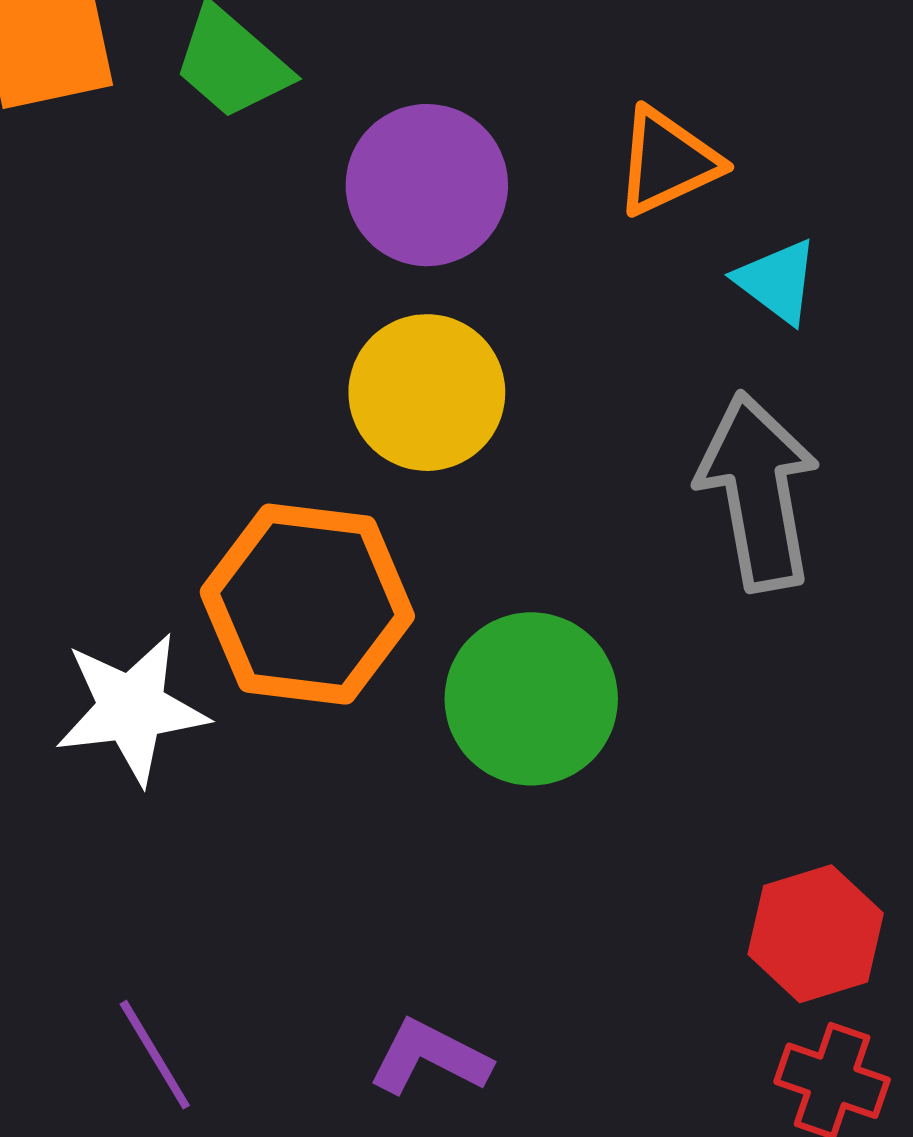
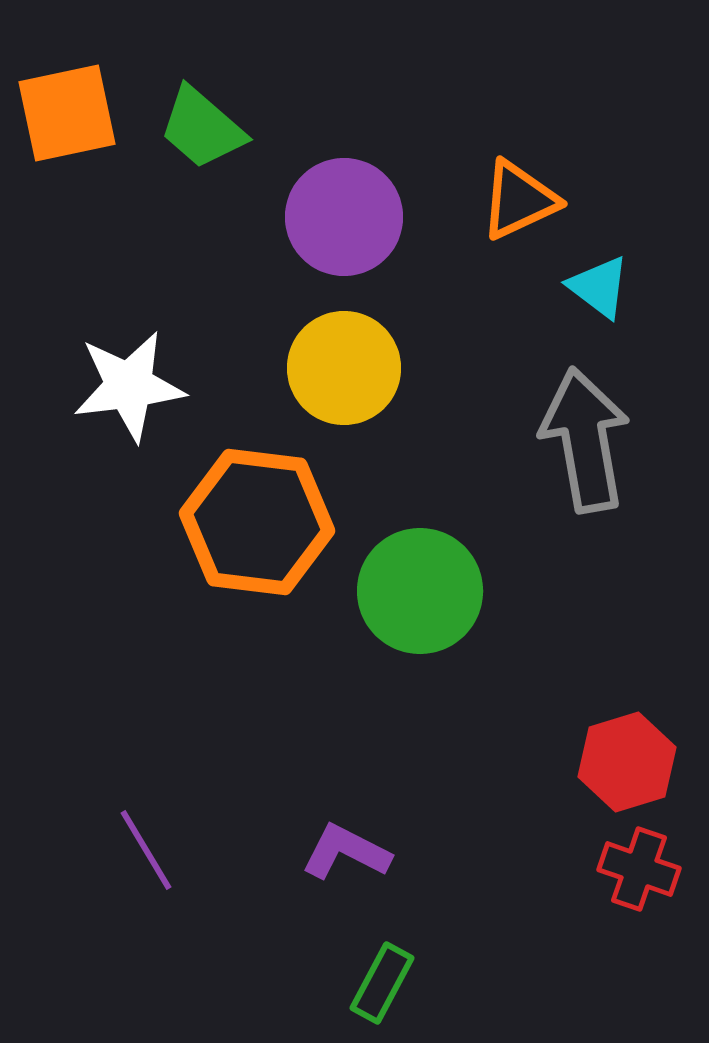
white star: (131, 708) -> (129, 386), moved

